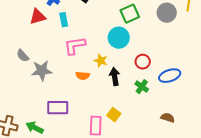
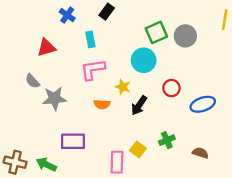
gray circle: (167, 13) -> (185, 36), moved
red triangle: (38, 17) -> (46, 47), moved
cyan rectangle: (64, 20) -> (90, 39), moved
black arrow: (115, 77) -> (139, 105), turned -138
green cross: (142, 87) -> (167, 140), moved, turned 32

